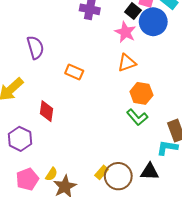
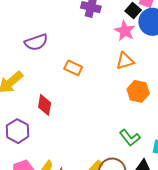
purple semicircle: (35, 47) -> (36, 42), turned 85
green L-shape: (137, 117) -> (130, 138), moved

